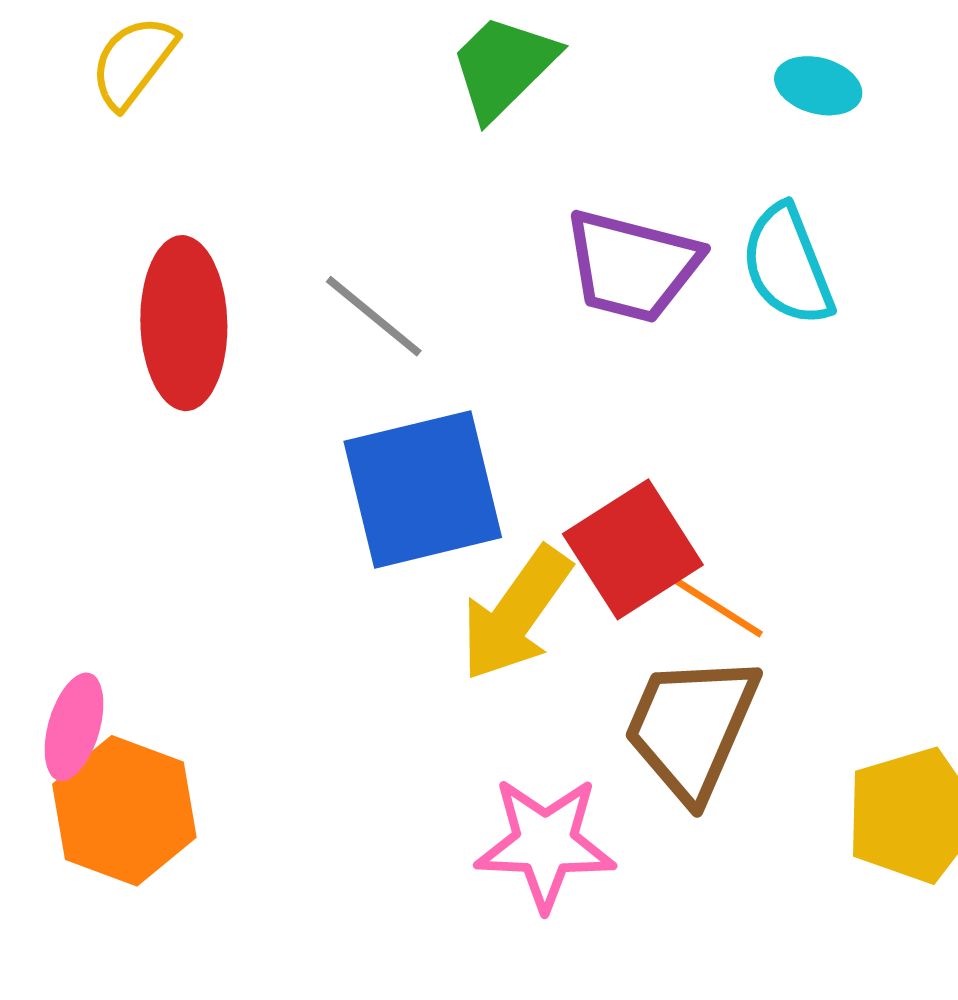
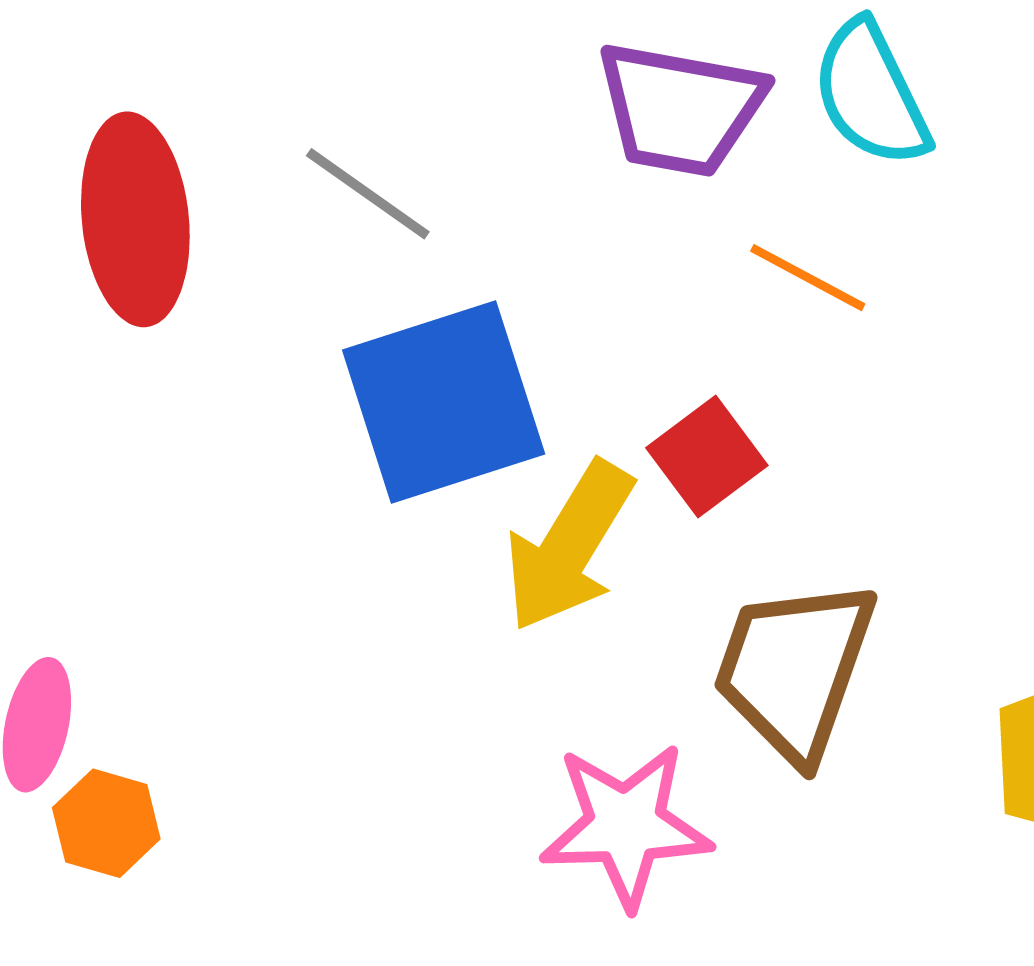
red square: (633, 549) -> (707, 457), size x0.7
orange line: (718, 607) -> (808, 278), moved
orange hexagon: (124, 811) -> (106, 823), size x0.6

